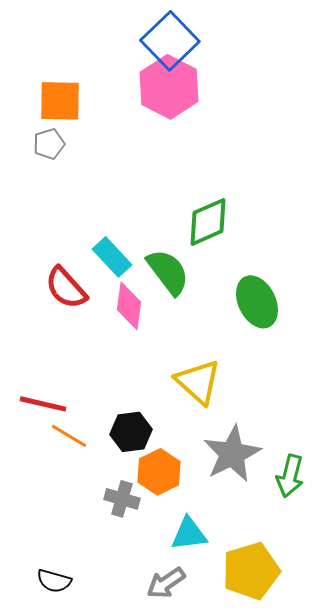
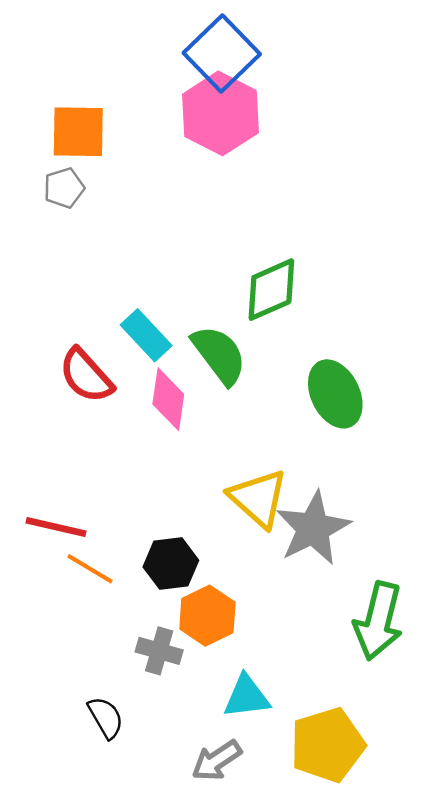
gray star: (232, 454) -> (313, 528), moved
green arrow: (290, 476) -> (378, 621), size x1.4
black semicircle: (54, 581) -> (106, 717), moved, turned -136

